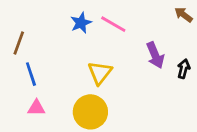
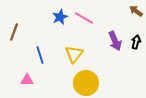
black arrow: (184, 69) -> (136, 42), moved
blue line: (31, 74) -> (40, 55), moved
yellow circle: (90, 112) -> (86, 83), moved

